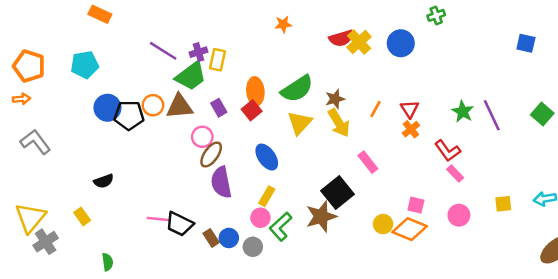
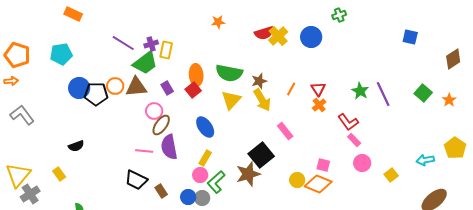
green semicircle: (297, 89) -> (229, 73), turned 44
yellow square: (503, 204) -> (391, 175), moved, turned -32
pink circle: (459, 215) -> (362, 163), moved
pink line: (158, 219) -> (144, 151), moved
blue circle: (229, 238) -> (188, 197), moved
gray circle: (253, 247) -> (202, 198), moved

